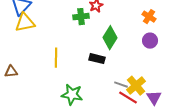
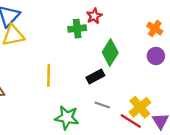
black rectangle: (97, 59) -> (95, 76), turned -42
gray line: (121, 85) -> (102, 105), moved

